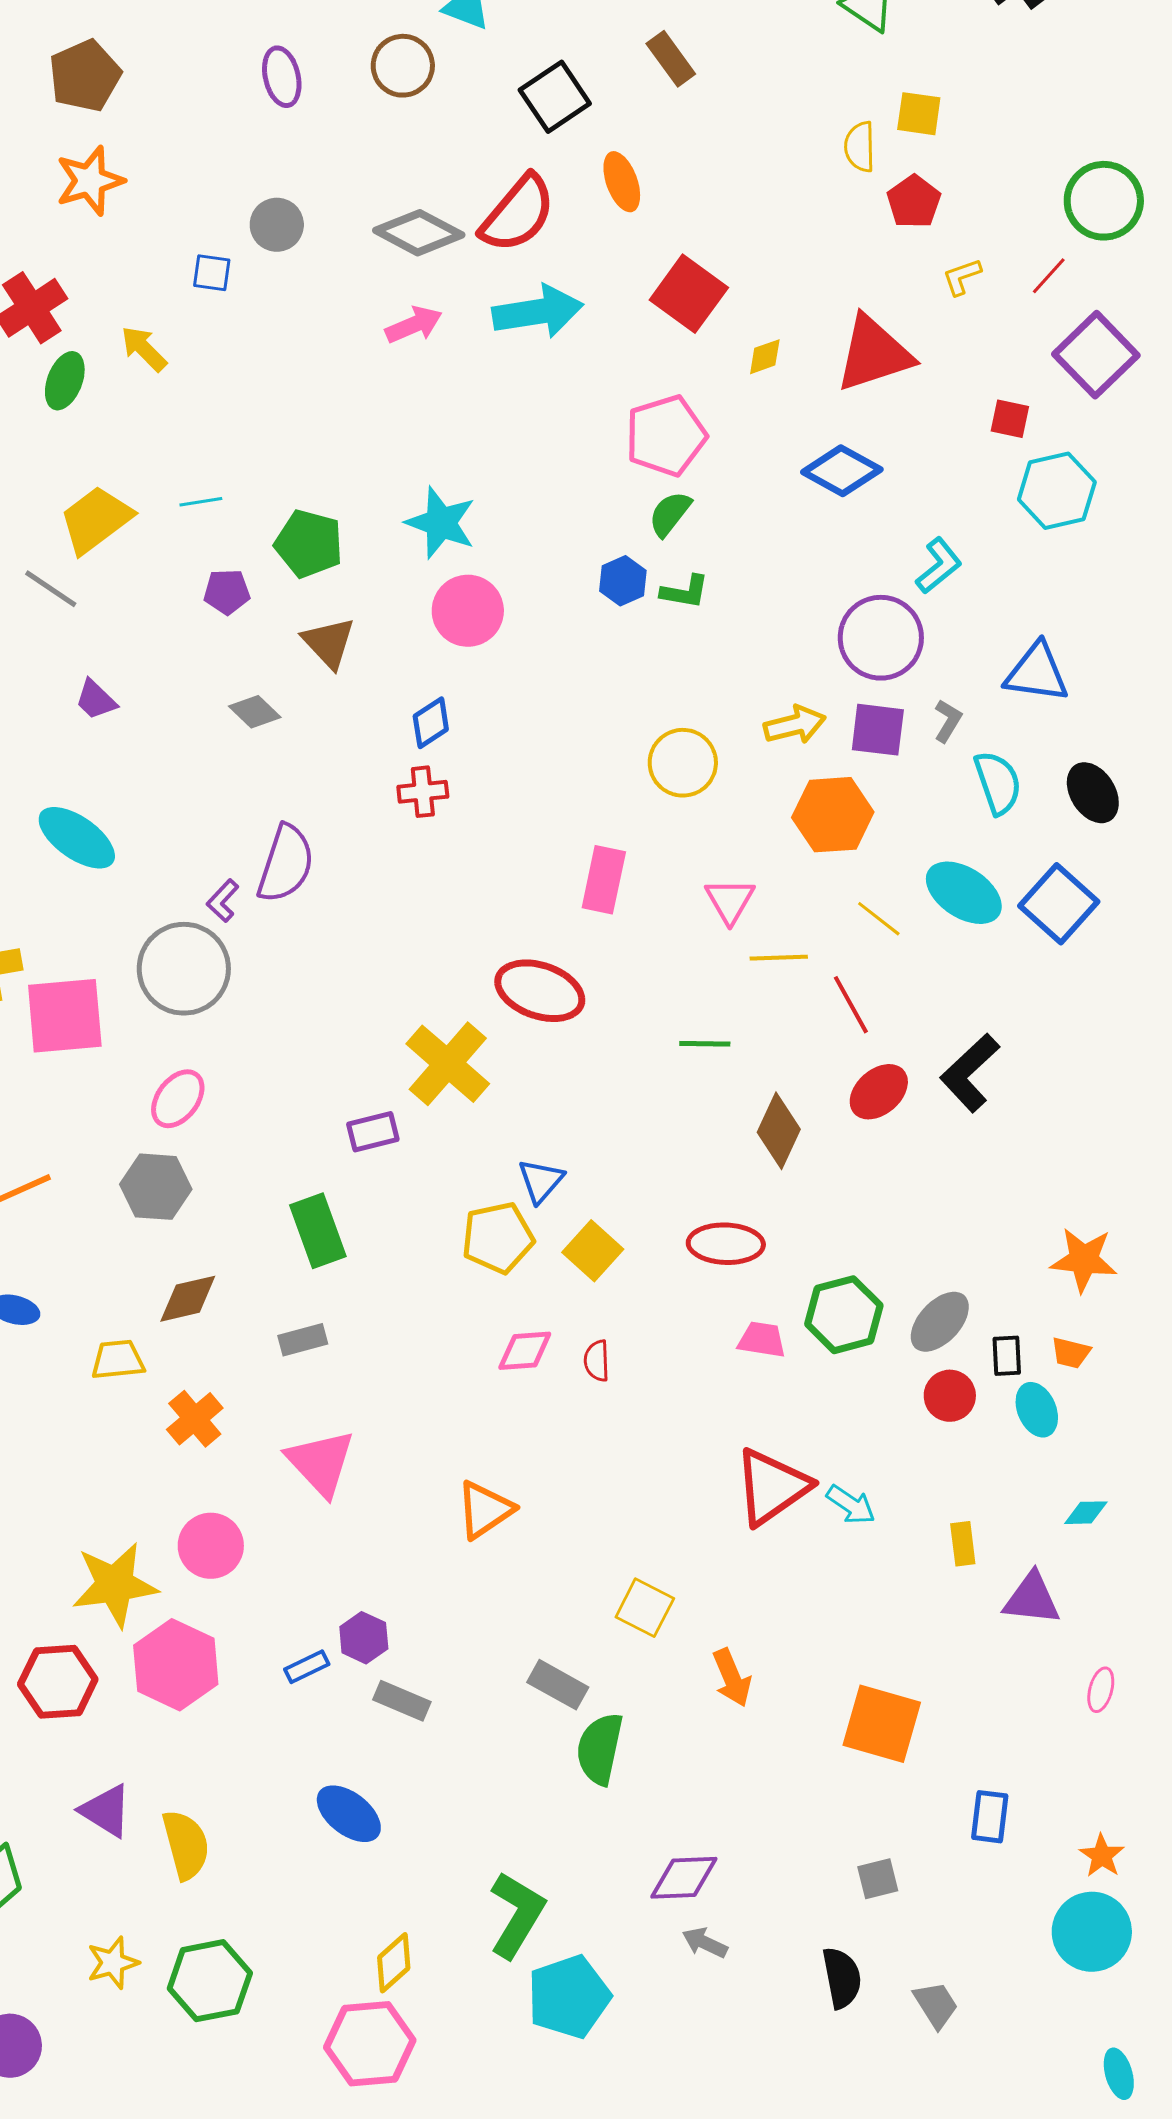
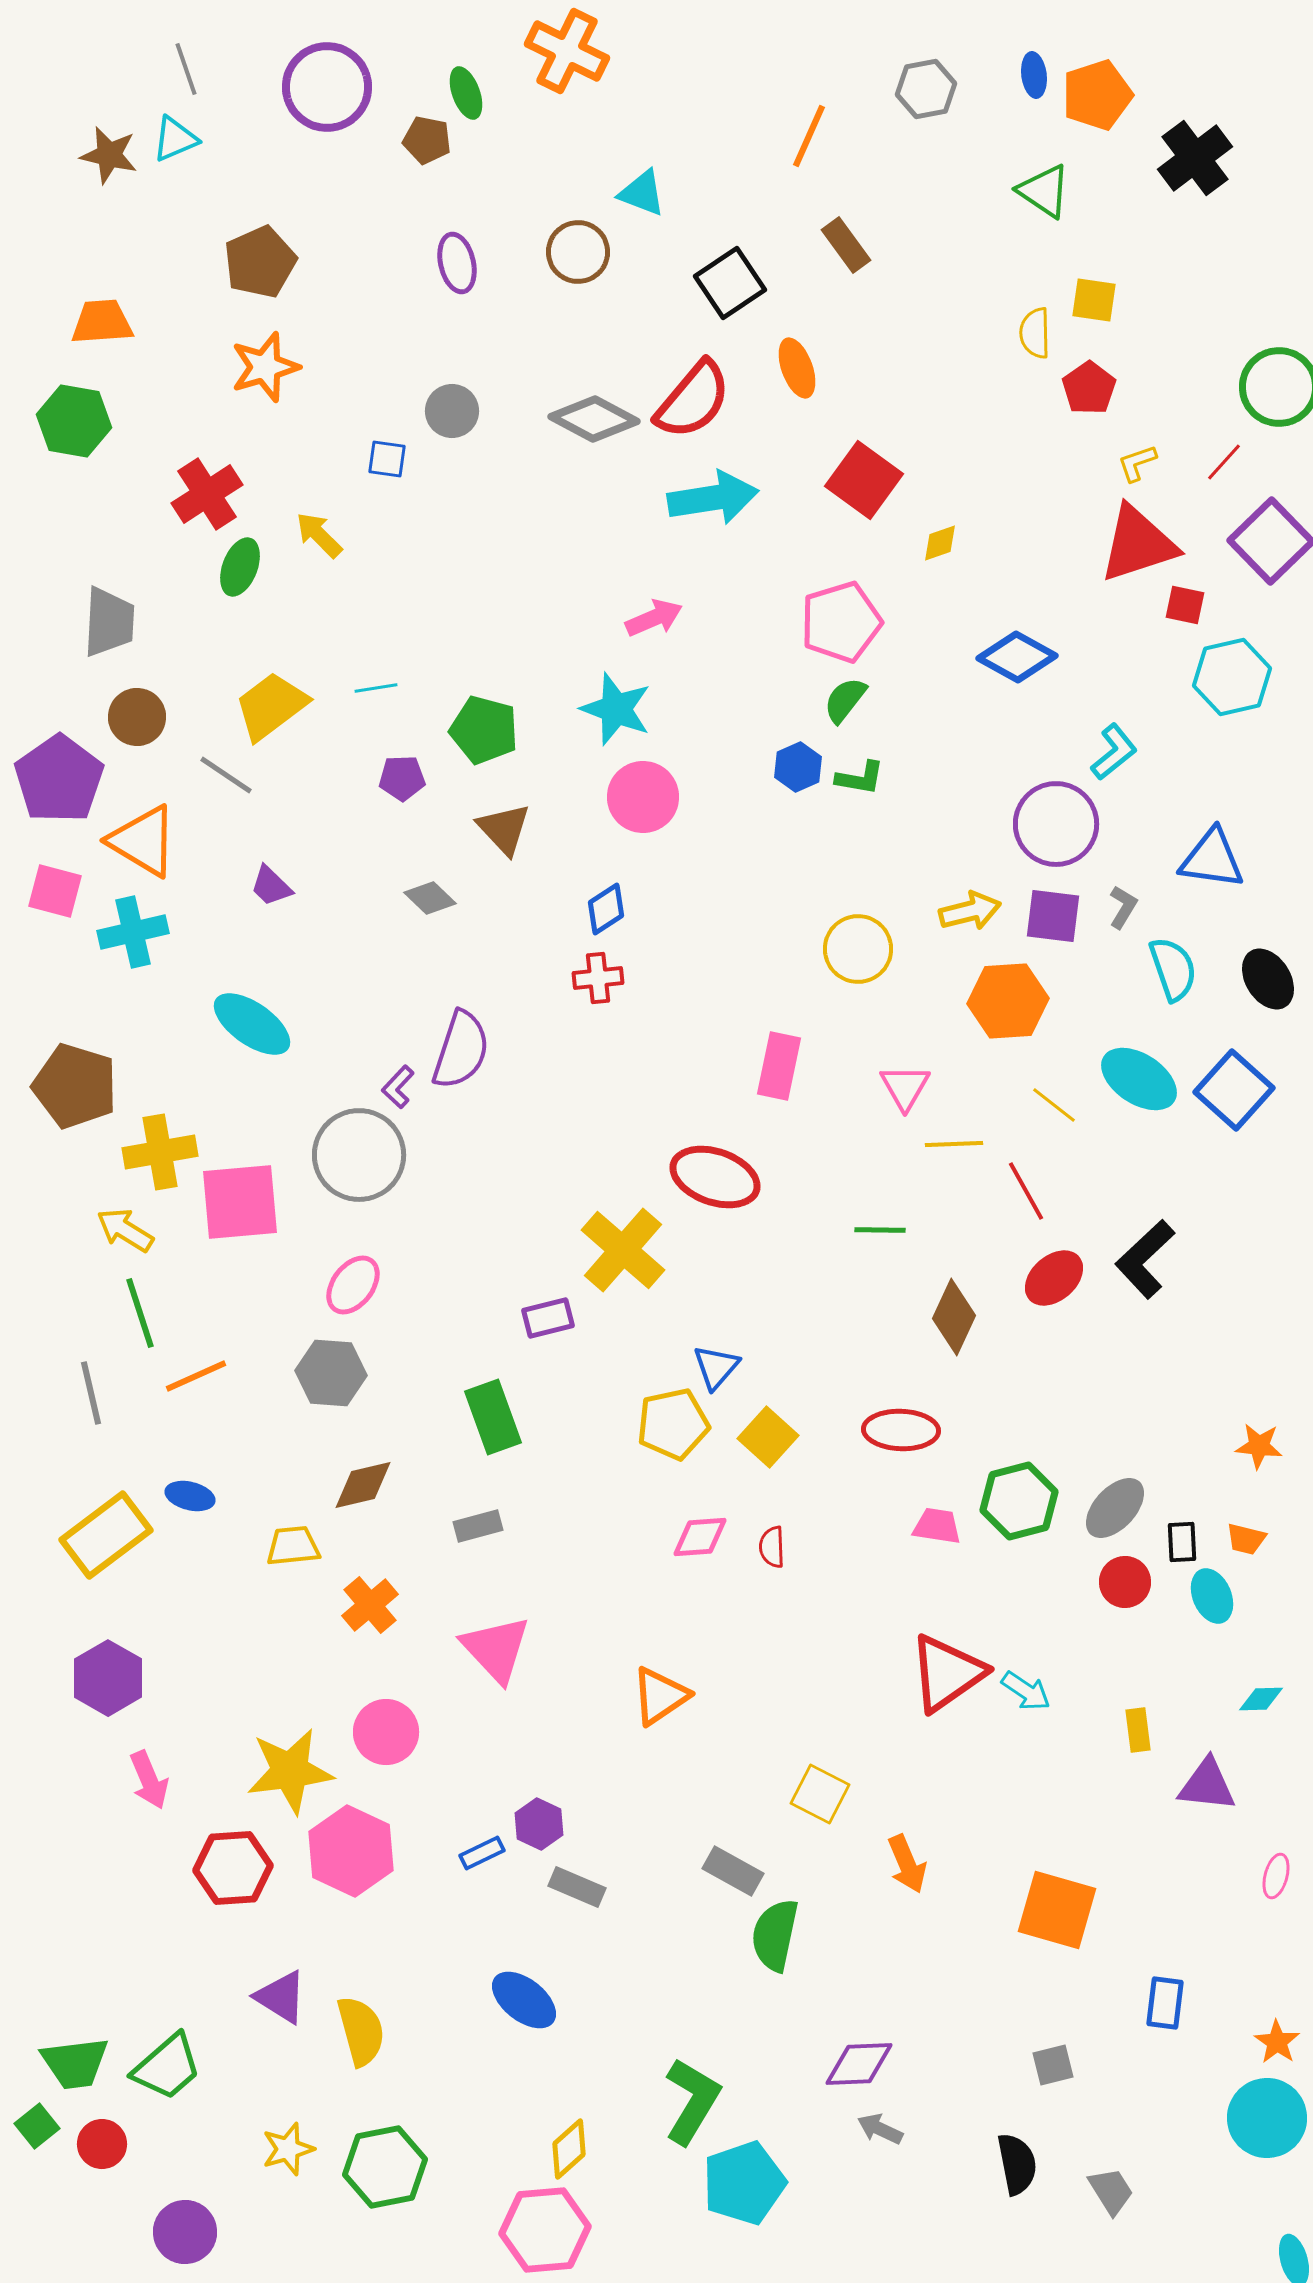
pink arrow: (414, 325) -> (654, 618), moved
red triangle: (874, 354) -> (1138, 544), moved
orange star: (1084, 1260) -> (1259, 1446), size x0.7

